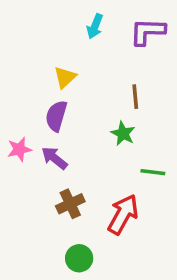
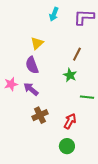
brown line: (135, 97) -> (77, 54), turned 32
purple semicircle: (56, 116) -> (32, 65), turned -36
red arrow: (123, 214) -> (70, 121), size x0.7
green circle: (79, 258) -> (67, 146), moved

